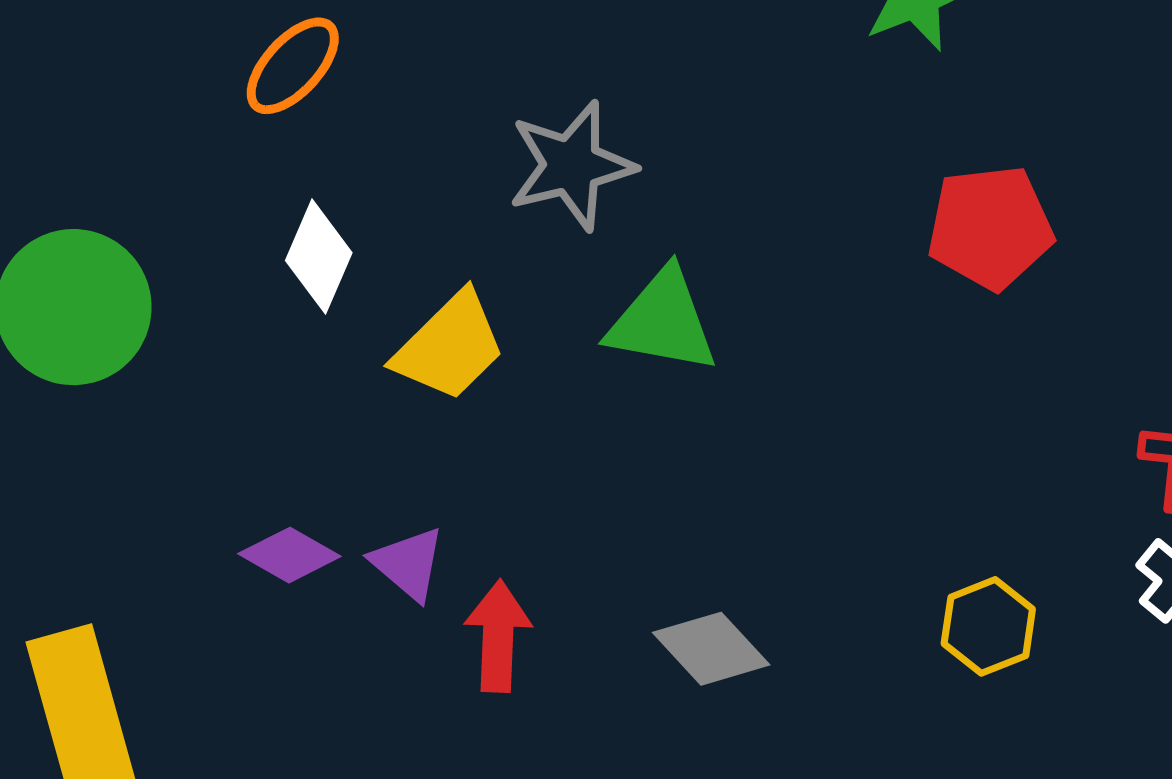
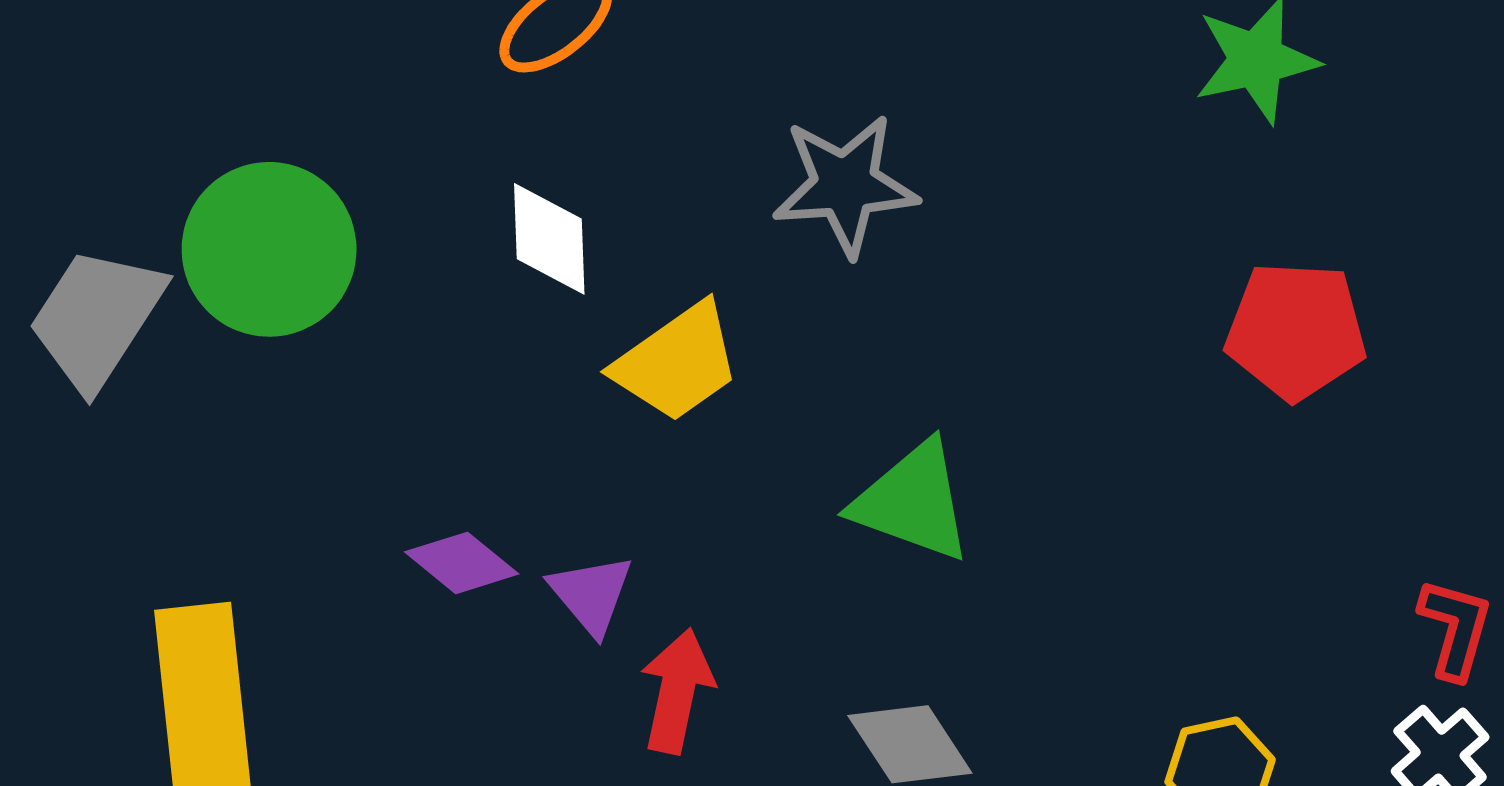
white diamond: (319, 257) -> (549, 239), turned -35
green triangle: (662, 321) -> (913, 502), moved

